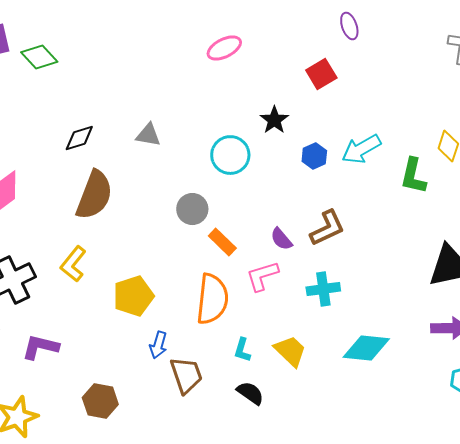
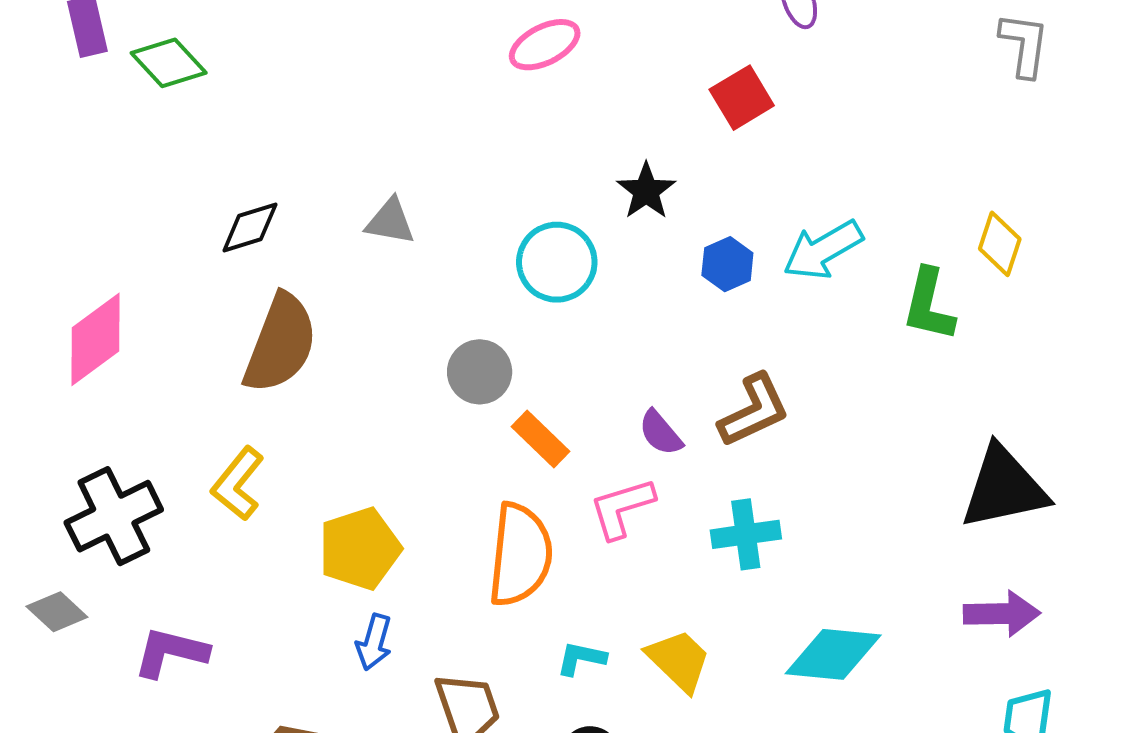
blue arrow: (158, 345) -> (374, 642), moved
cyan L-shape: (242, 350) -> (581, 658), turned 85

